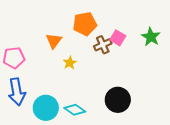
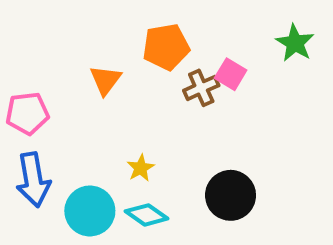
green star: (151, 37) -> (295, 43), moved
yellow star: (70, 63) -> (141, 168), moved

